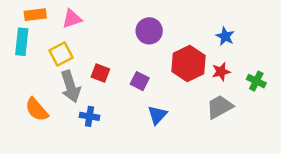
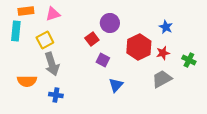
red square: (100, 73) -> (92, 39), moved, turned 32
orange semicircle: (37, 110) -> (27, 81), turned -48
blue cross: (90, 116) -> (56, 95), moved

